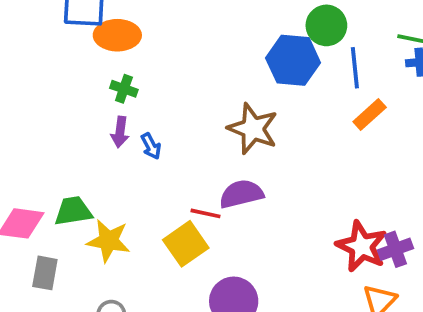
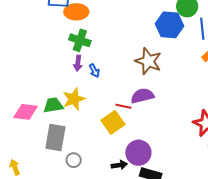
green cross: (124, 89) -> (80, 40), size x1.5
yellow star: (108, 241) -> (74, 99), moved, turned -30
gray rectangle: (45, 273) -> (55, 138), moved, size x1.5

